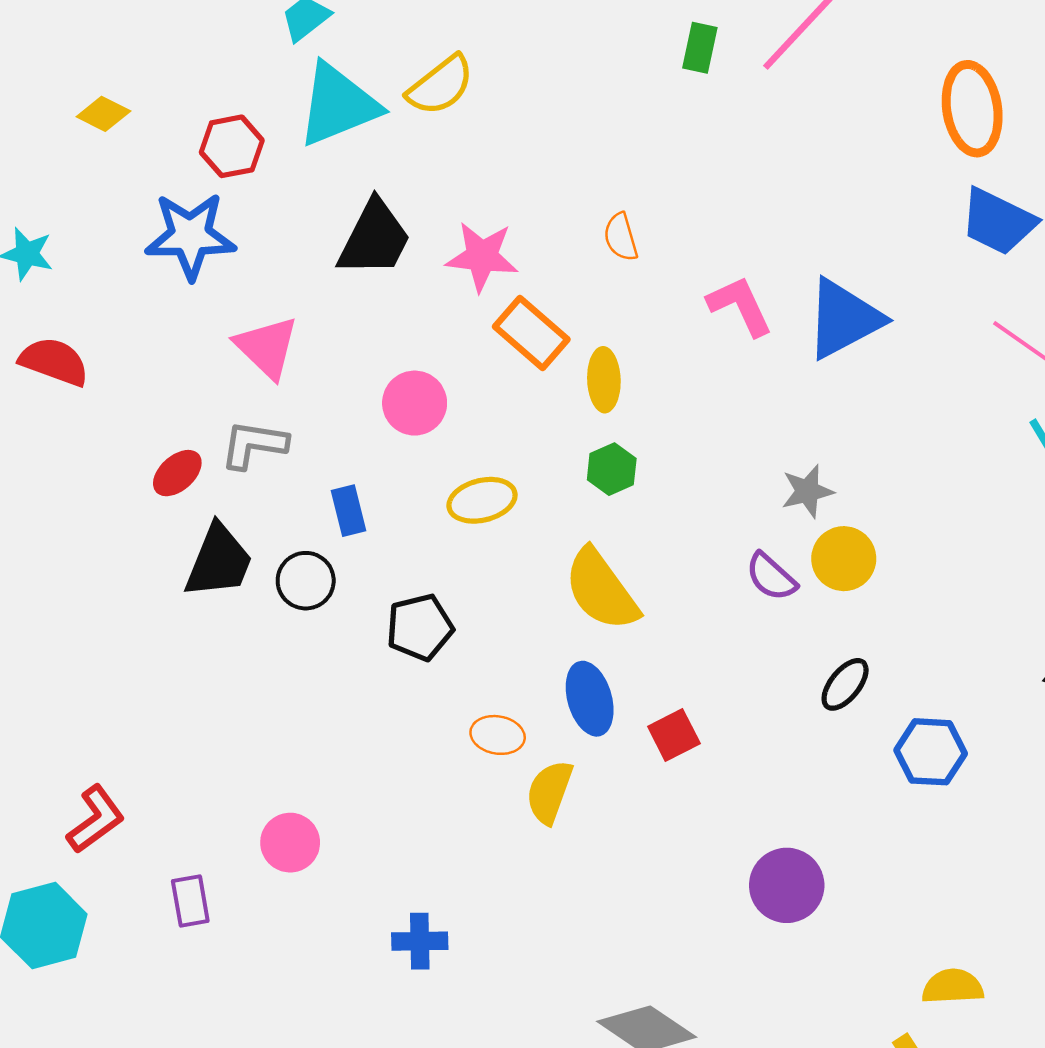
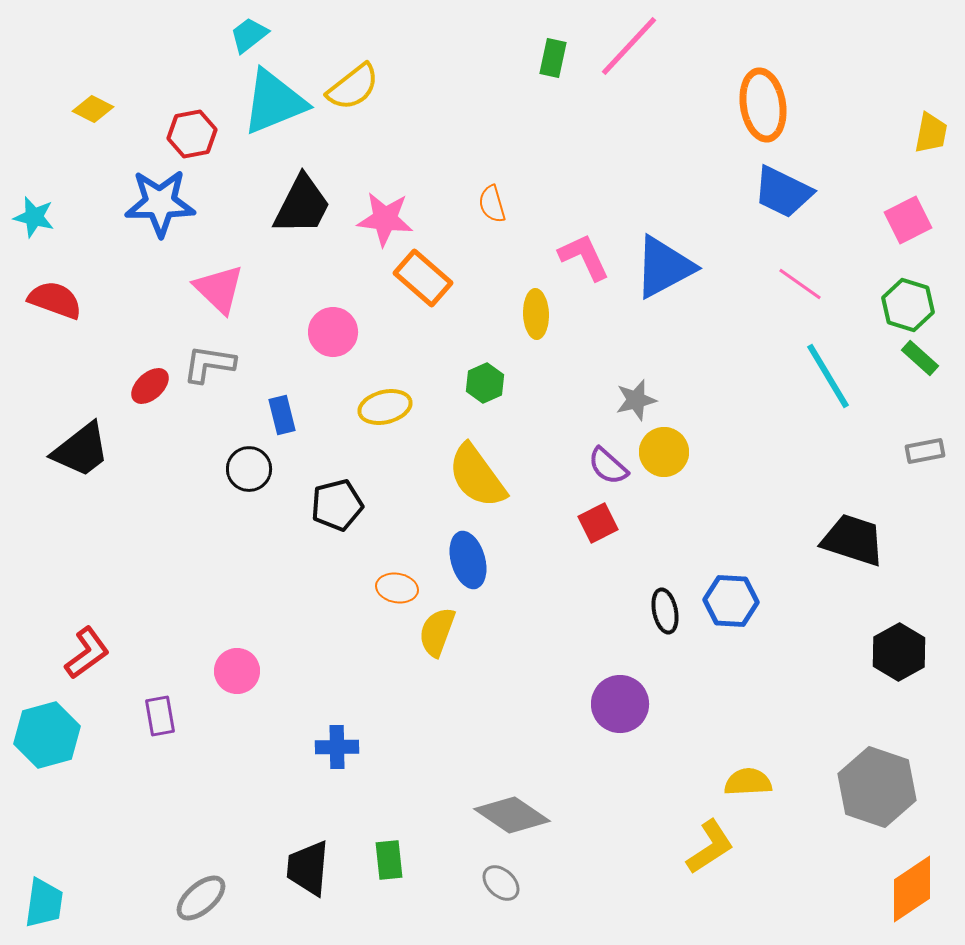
yellow ellipse: (604, 380) -> (536, 314), moved
black trapezoid: (219, 561) -> (81, 450), moved, turned 30
black ellipse: (845, 684) -> (665, 611), moved, turned -51
red square: (674, 735) -> (598, 523), moved

